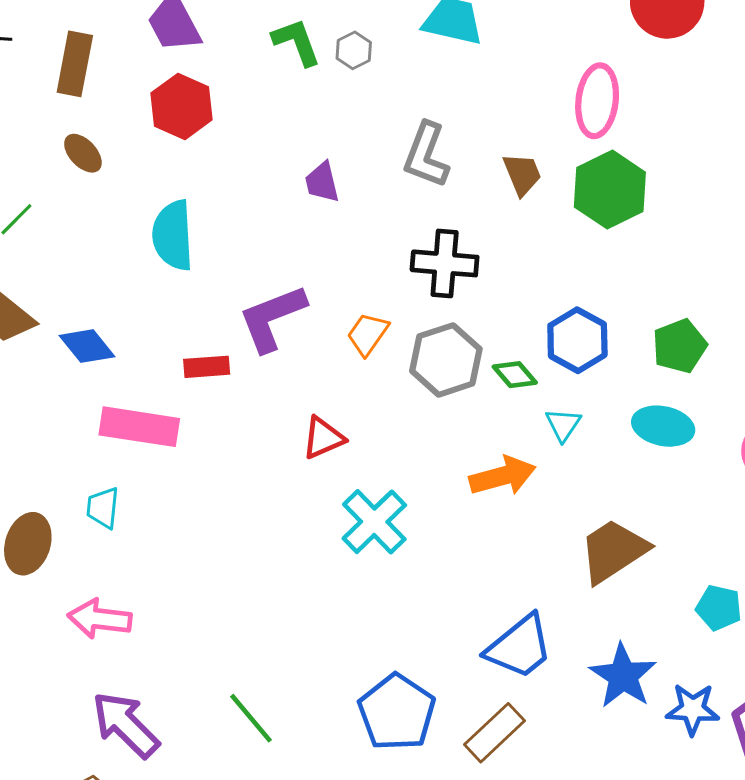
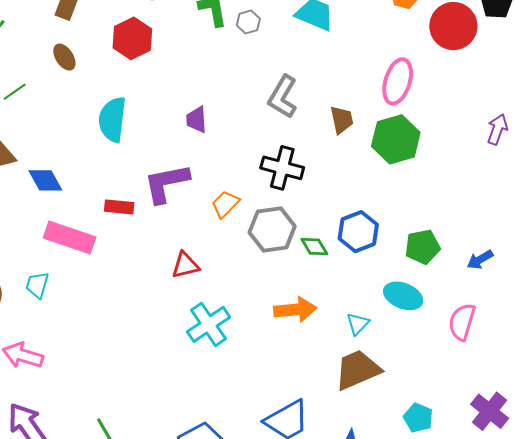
purple trapezoid: (322, 182) -> (196, 120), moved
cyan triangle: (563, 425) -> (358, 324), moved

